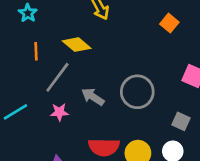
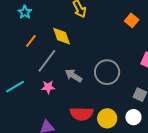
yellow diamond: (77, 45) -> (62, 36), turned 30
orange line: (36, 51) -> (31, 41), turned 40

